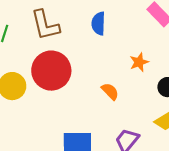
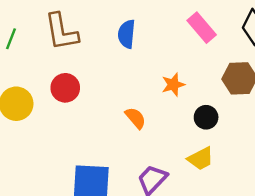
red circle: (51, 71) -> (65, 88), size x0.6

